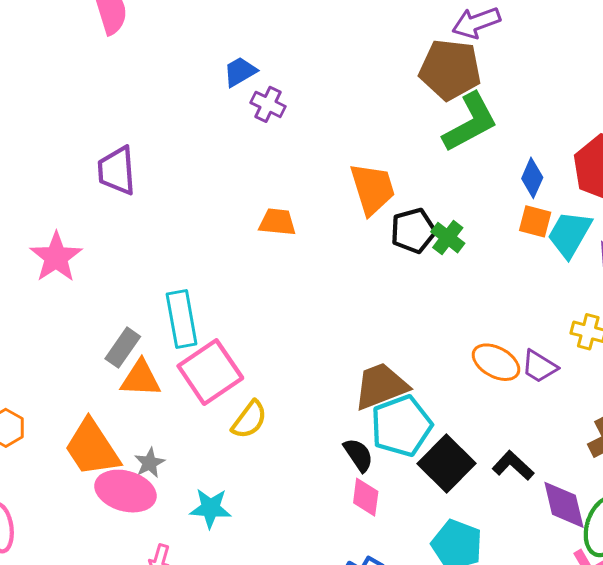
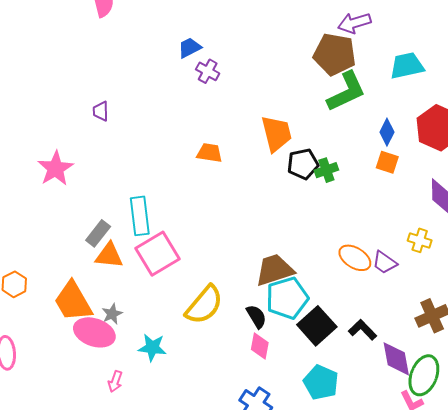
purple trapezoid: (117, 171) -> (101, 111), size x0.6
cyan trapezoid: (570, 234) -> (407, 66), moved, turned 45
green cross: (448, 238) -> (326, 170), turned 30
yellow semicircle: (249, 420) -> (204, 305), moved, size x1.5

